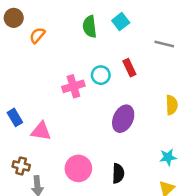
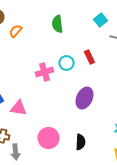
cyan square: (121, 22) -> (100, 20), moved

